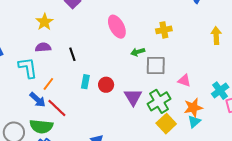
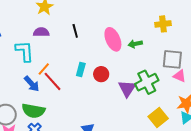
pink ellipse: (117, 27) -> (113, 39), moved
black line: (72, 54) -> (75, 31), moved
gray square: (156, 65) -> (172, 59), moved
green cross: (159, 101) -> (147, 82), moved
red line: (57, 108) -> (53, 81), moved

